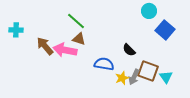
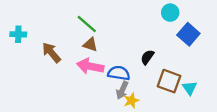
pink arrow: (65, 50) -> (90, 66), moved
black semicircle: (129, 50) -> (147, 57), turned 80
gray arrow: (134, 77) -> (122, 90), moved
yellow star: (122, 78) -> (131, 101), moved

